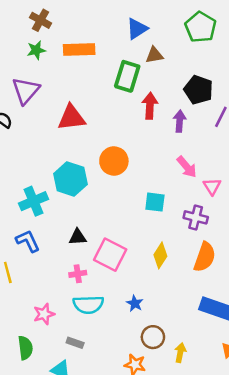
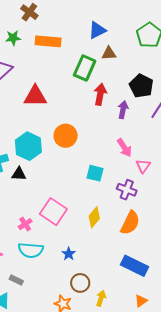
brown cross: (41, 20) -> (29, 12), moved
black triangle: (78, 237) -> (19, 174), moved
pink cross: (78, 274) -> (25, 224), turned -32

